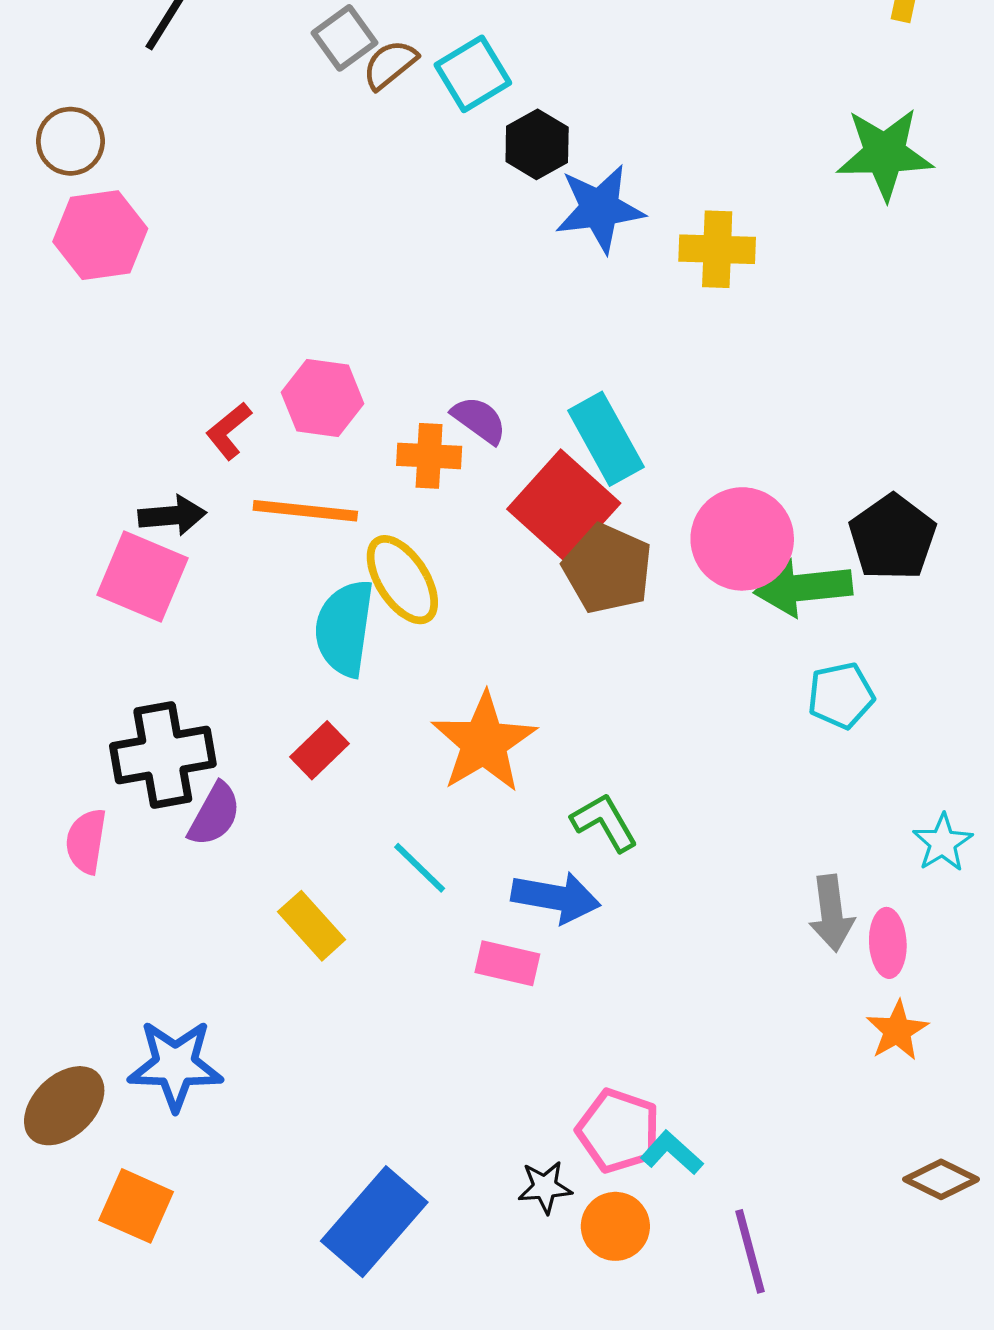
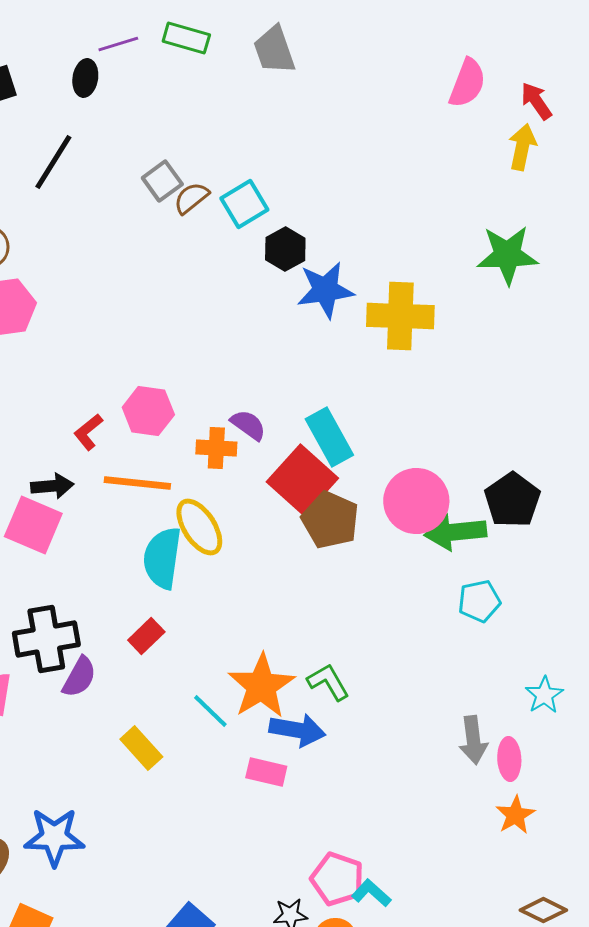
yellow cross: (717, 249) -> (400, 316), size x1.4
orange star: (484, 742) -> (261, 686), moved

